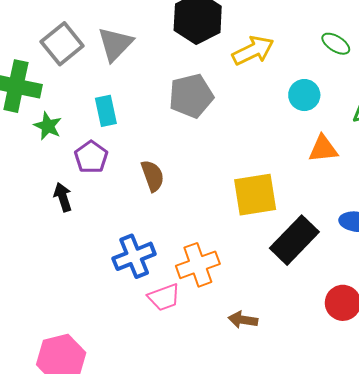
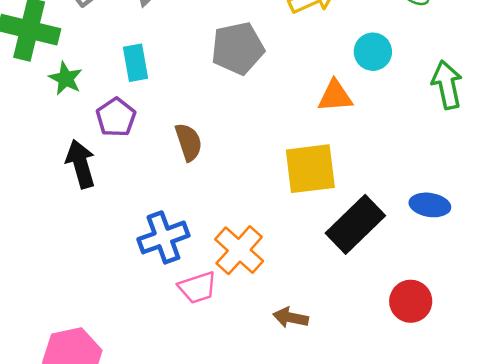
orange triangle: (323, 149) -> (335, 96), moved
black arrow: (63, 197) -> (81, 164), size x1.4
orange cross: (198, 265) -> (239, 250), turned -30

